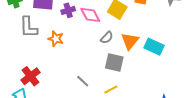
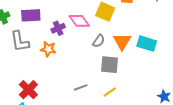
purple cross: (68, 10) -> (58, 28), moved
gray line: (83, 81) -> (81, 87), turned -56

